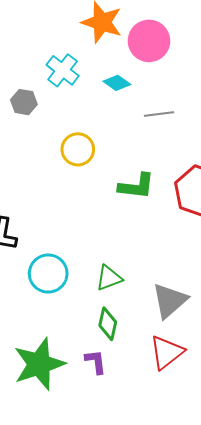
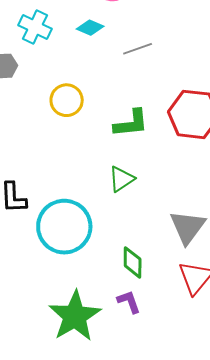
cyan circle: (48, 274) -> (64, 227), size x1.4
green triangle: (109, 278) -> (121, 179), moved

